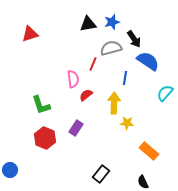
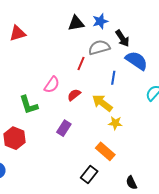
pink semicircle: (73, 79) -> (52, 85), moved, turned 42
yellow arrow: (114, 103) -> (102, 103), turned -55
red hexagon: (45, 138) -> (15, 138), moved
orange rectangle: (149, 151) -> (105, 151), moved

